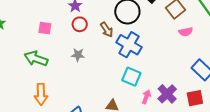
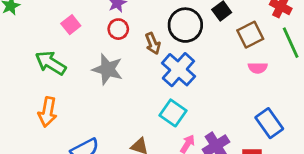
pink square: (45, 28) -> (71, 25), turned 32
gray star: (78, 55) -> (108, 69), size x1.6

